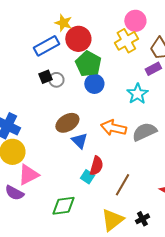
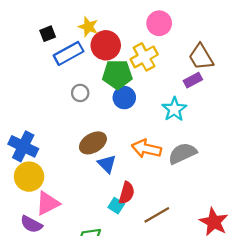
pink circle: (135, 21) -> (159, 23), moved
yellow cross: (126, 41) -> (144, 57), moved
green pentagon: (88, 64) -> (117, 74), turned -30
black square: (45, 77) -> (48, 34), moved
brown line: (122, 185) -> (157, 215), turned 30

